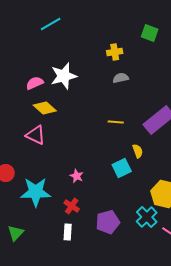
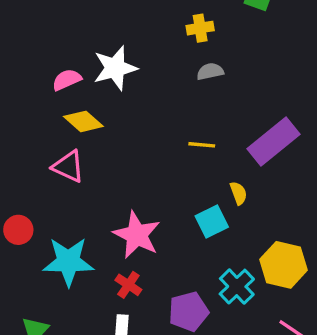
pink star: (77, 176) -> (137, 235), size x2.0
cyan cross: (147, 217) -> (237, 287), moved

